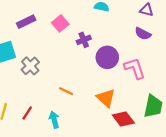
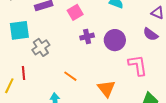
purple cross: (84, 40) -> (87, 37), moved
purple circle: (107, 57) -> (115, 40), moved
red line: (27, 113) -> (23, 73), moved, turned -48

